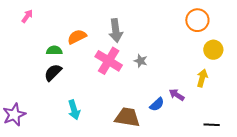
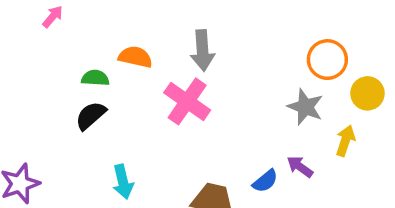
orange circle: (197, 20) -> (327, 60), moved
orange semicircle: (77, 37) -> (135, 57), turned 36
gray star: (141, 61) -> (305, 107), moved, size x1.5

